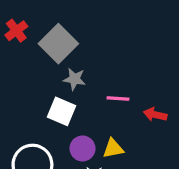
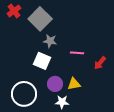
red arrow: (155, 115) -> (100, 63), turned -64

